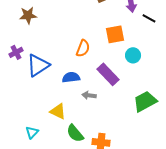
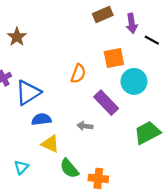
brown star: (28, 15) -> (17, 37), turned -30
cyan circle: (133, 55) -> (134, 81), size x1.5
blue semicircle: (71, 77) -> (41, 119), moved

